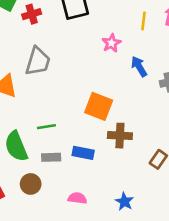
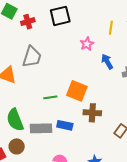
green line: (46, 127) -> (50, 97), moved
gray rectangle: (51, 157) -> (41, 128), size x1.5
brown circle: (31, 184) -> (17, 146), moved

